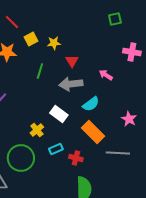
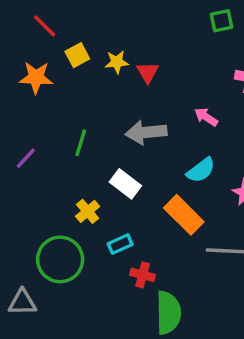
red triangle: (72, 61) -> (148, 72), moved
green line: (40, 71) -> (81, 143), moved
cyan semicircle: (91, 104) -> (201, 170), moved
red cross: (76, 158) -> (143, 275), moved

